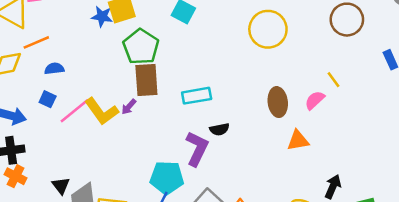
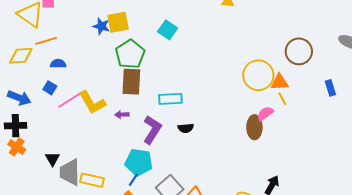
yellow circle: (268, 29) -> (258, 75), moved
brown ellipse: (278, 102) -> (254, 127), moved
purple arrow: (129, 107) -> (122, 115), moved, turned 40
orange triangle: (298, 141) -> (280, 82), moved
purple L-shape: (197, 149) -> (152, 130), moved

